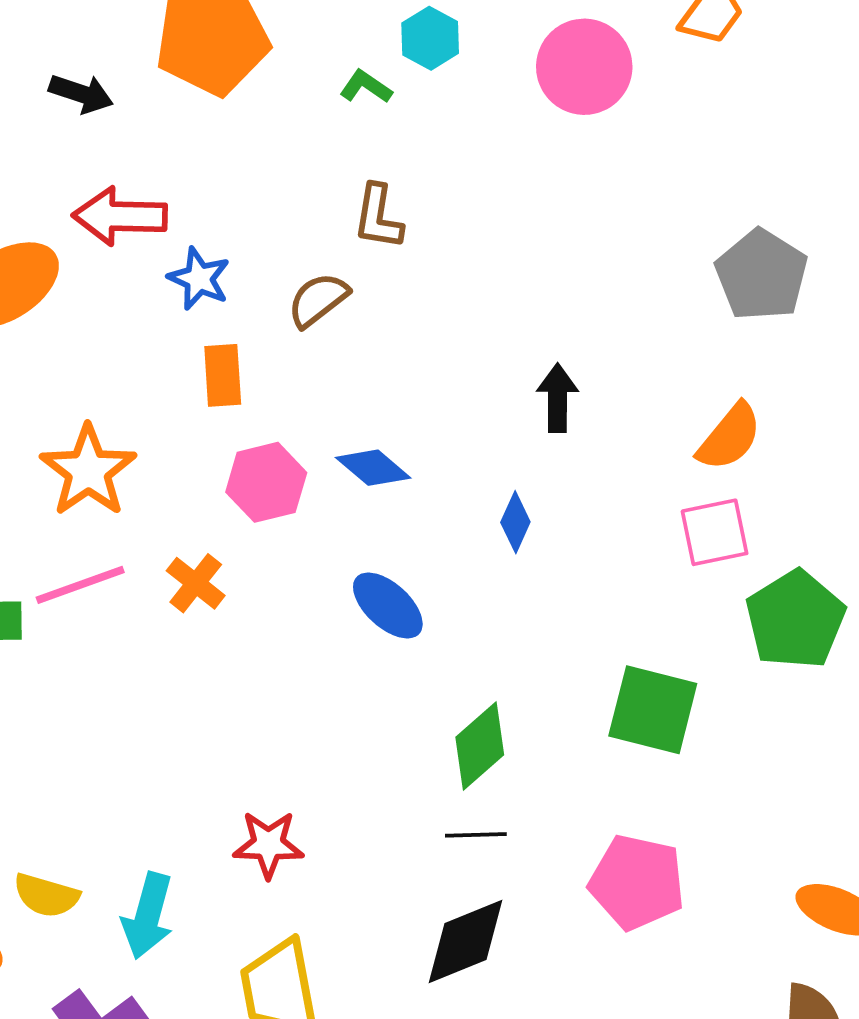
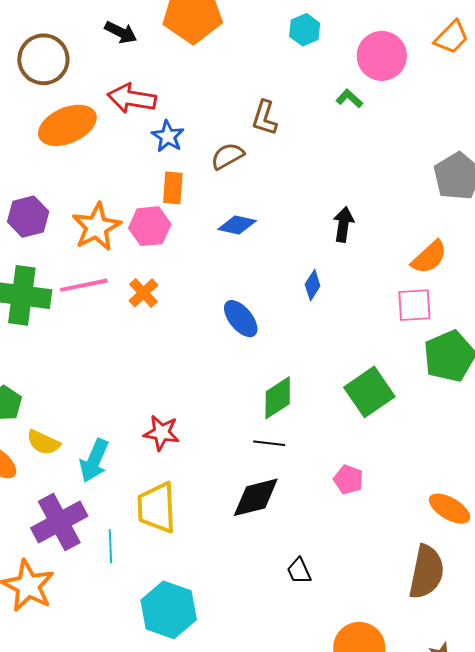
green L-shape: (366, 87) -> (349, 98), moved
blue diamond: (373, 468) -> (237, 225), moved, turned -36
pink hexagon: (266, 482) -> (150, 226), moved
green square: (653, 710) -> (369, 392), turned 33
pink pentagon: (637, 882) -> (348, 480), size x0.6

